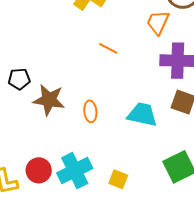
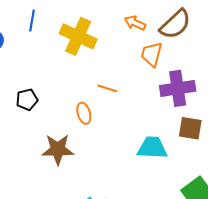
black pentagon: (19, 79) -> (27, 100), moved
orange ellipse: (90, 111) -> (84, 113), moved

